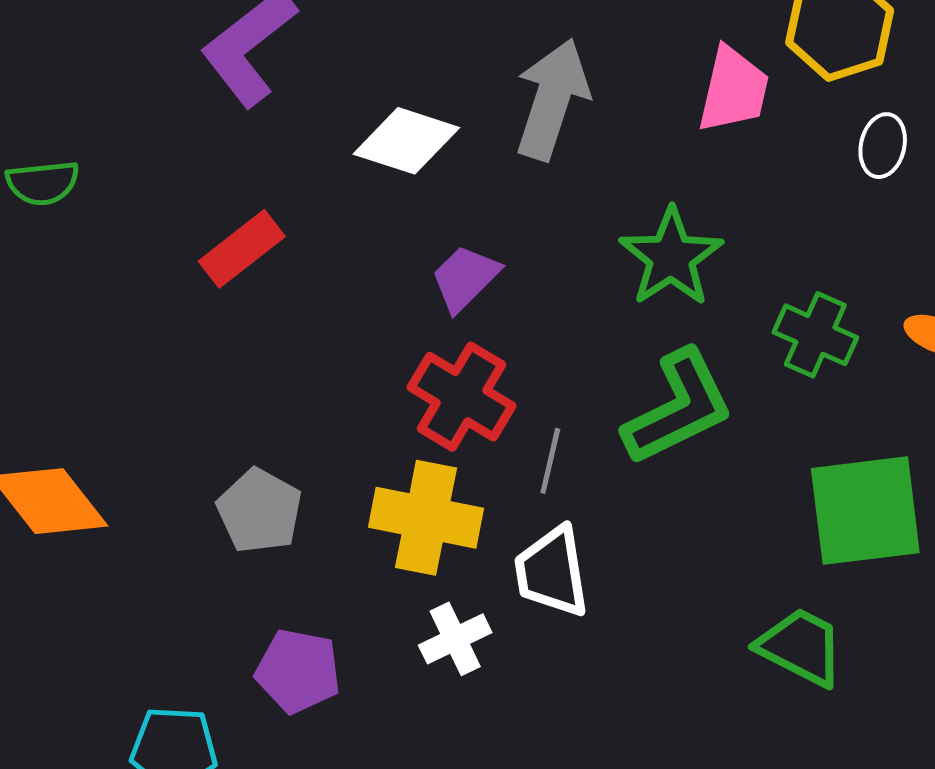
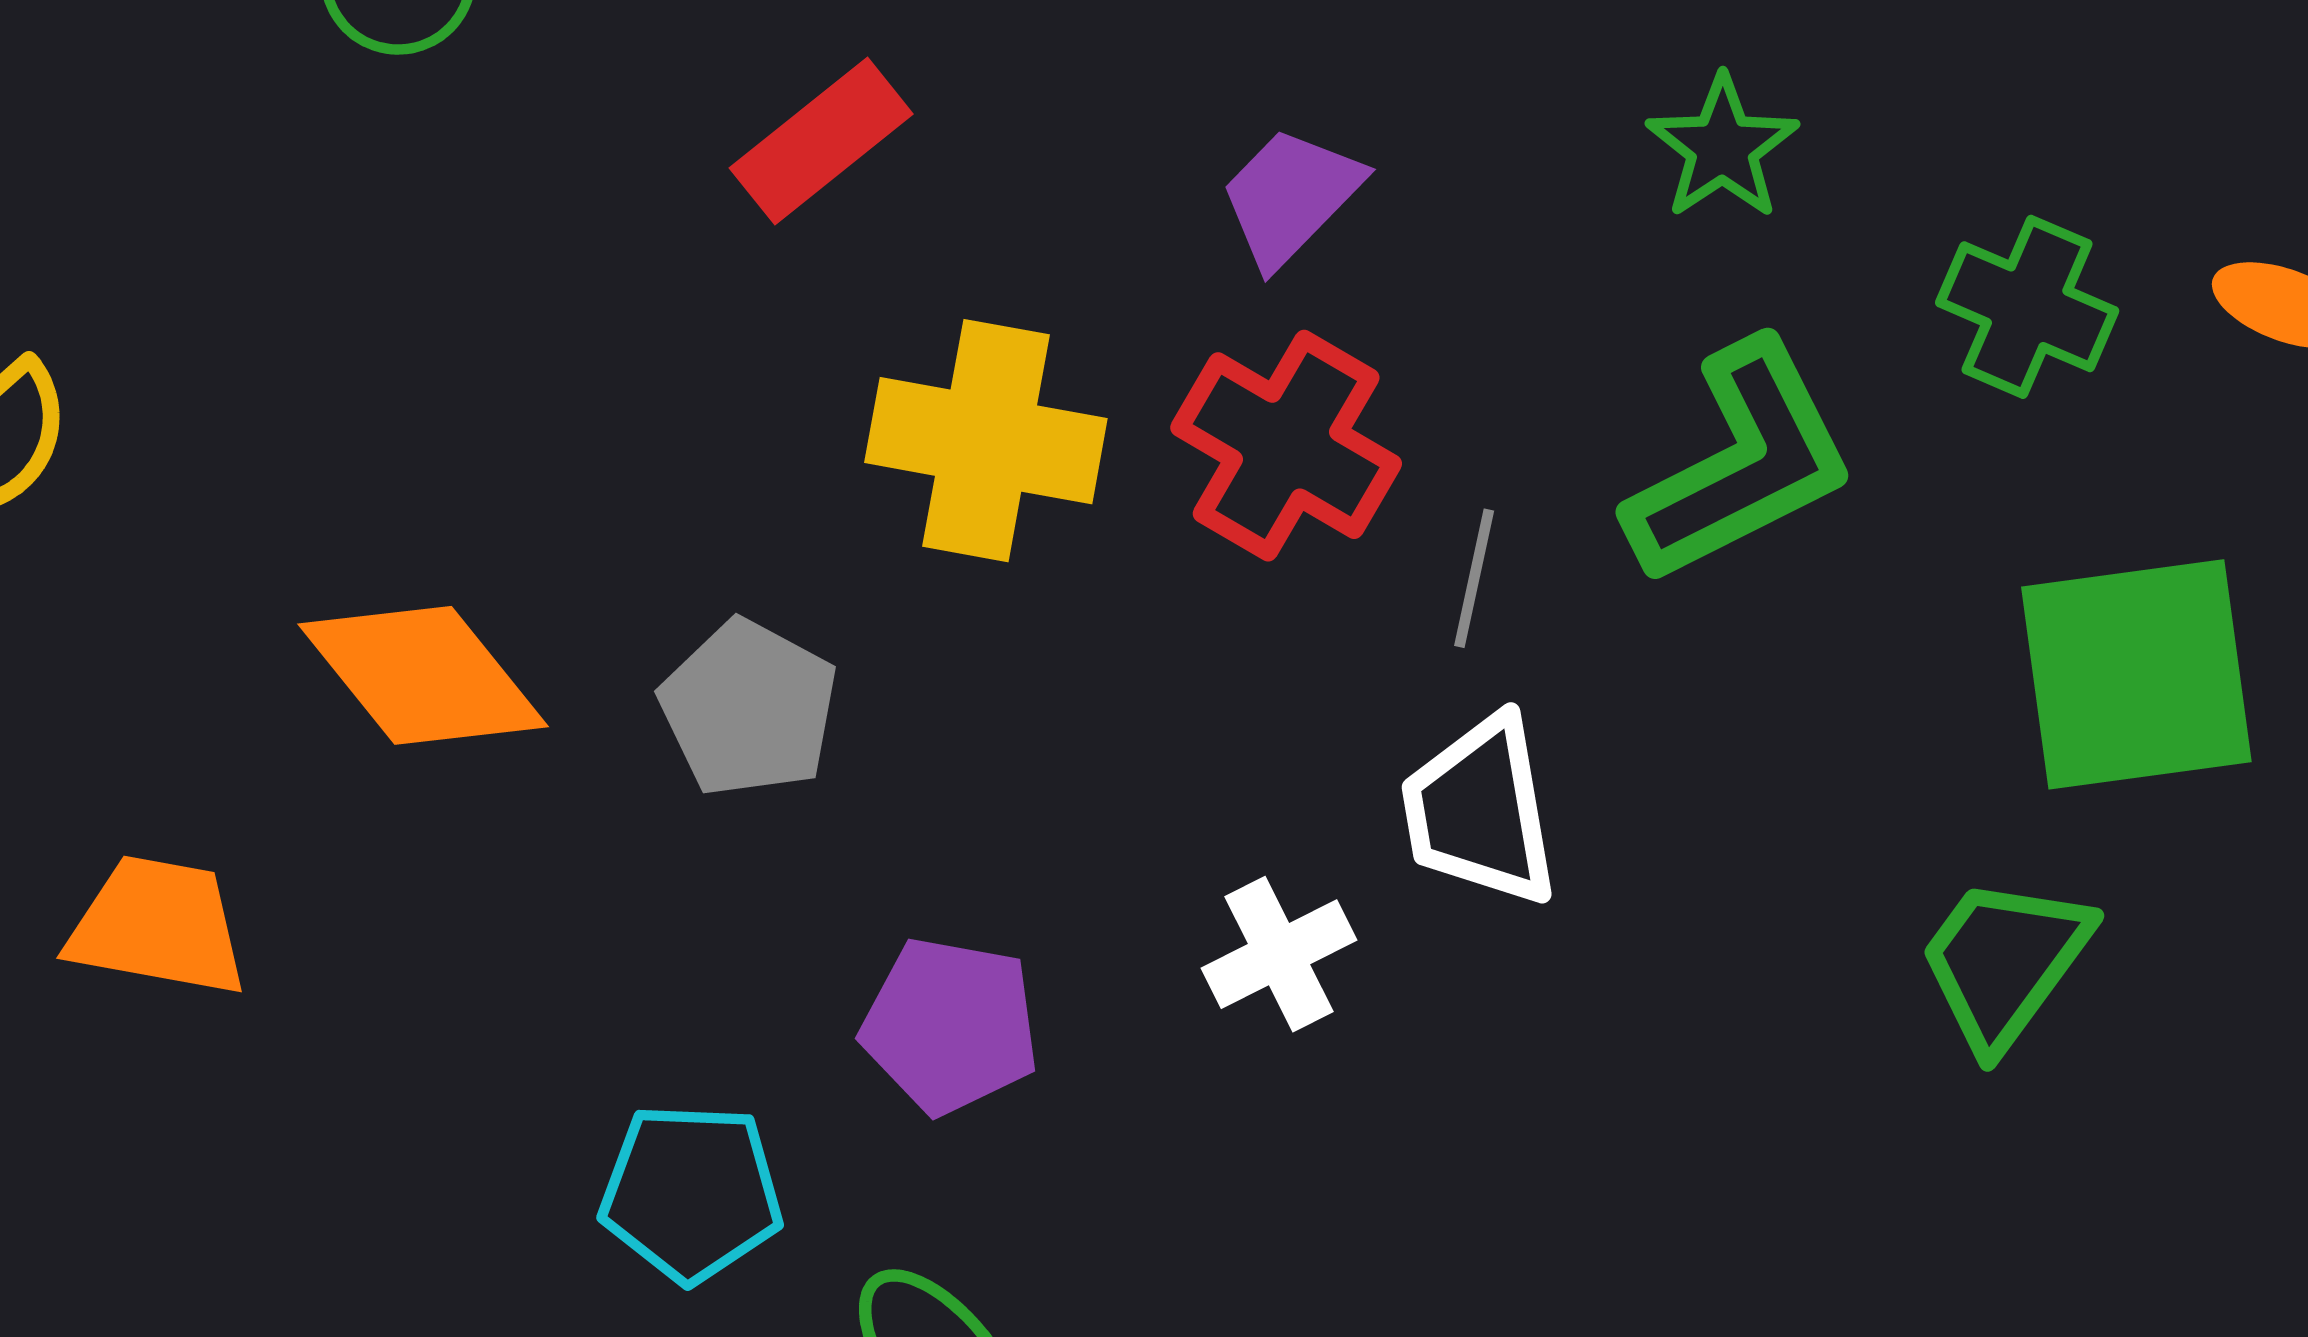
green star: (671, 257) -> (1722, 147), size x0.7
gray pentagon: (259, 511) -> (749, 708), moved
yellow cross: (426, 518) -> (986, 441), moved
green trapezoid: (801, 647) -> (2004, 962), turned -80

